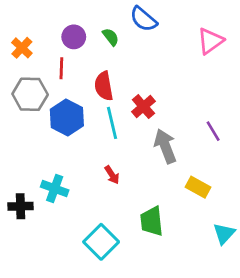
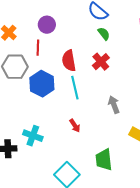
green semicircle: (111, 37) -> (104, 34), moved
red cross: (143, 107) -> (101, 62), moved
gray arrow: (165, 146) -> (114, 105), size x0.7

